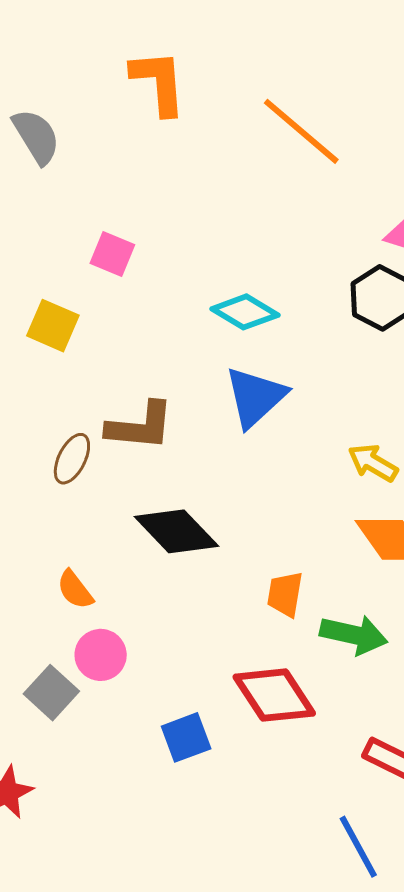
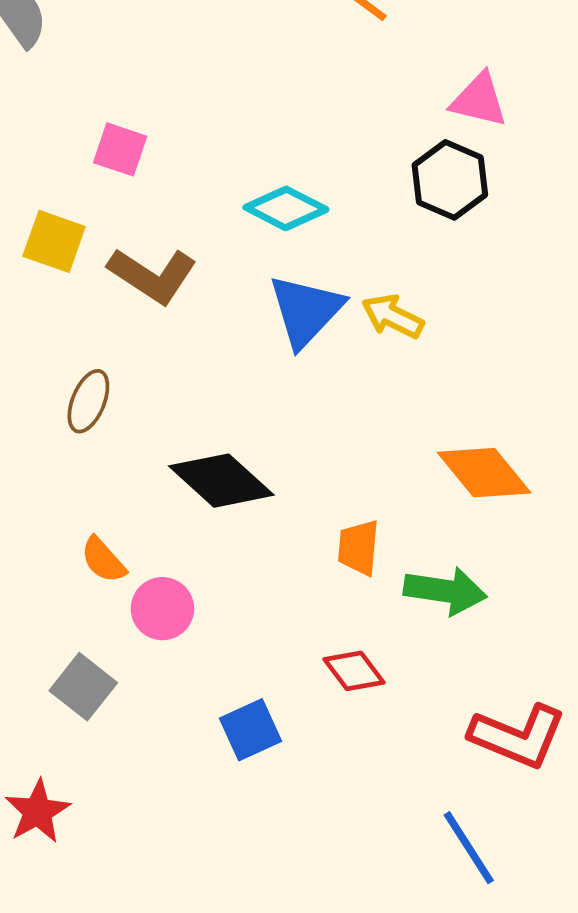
brown L-shape: (140, 426) -> (152, 275), moved, turned 32
yellow arrow: (373, 463) -> (393, 316), moved
pink circle: (101, 655) -> (162, 609), moved
red diamond: (274, 695) -> (354, 671), size x0.6

